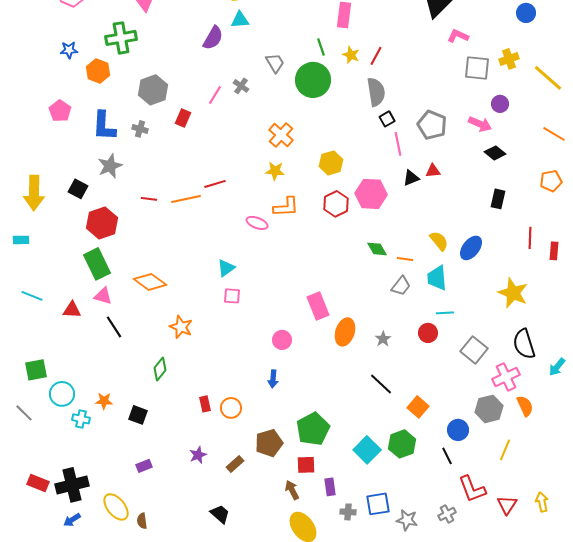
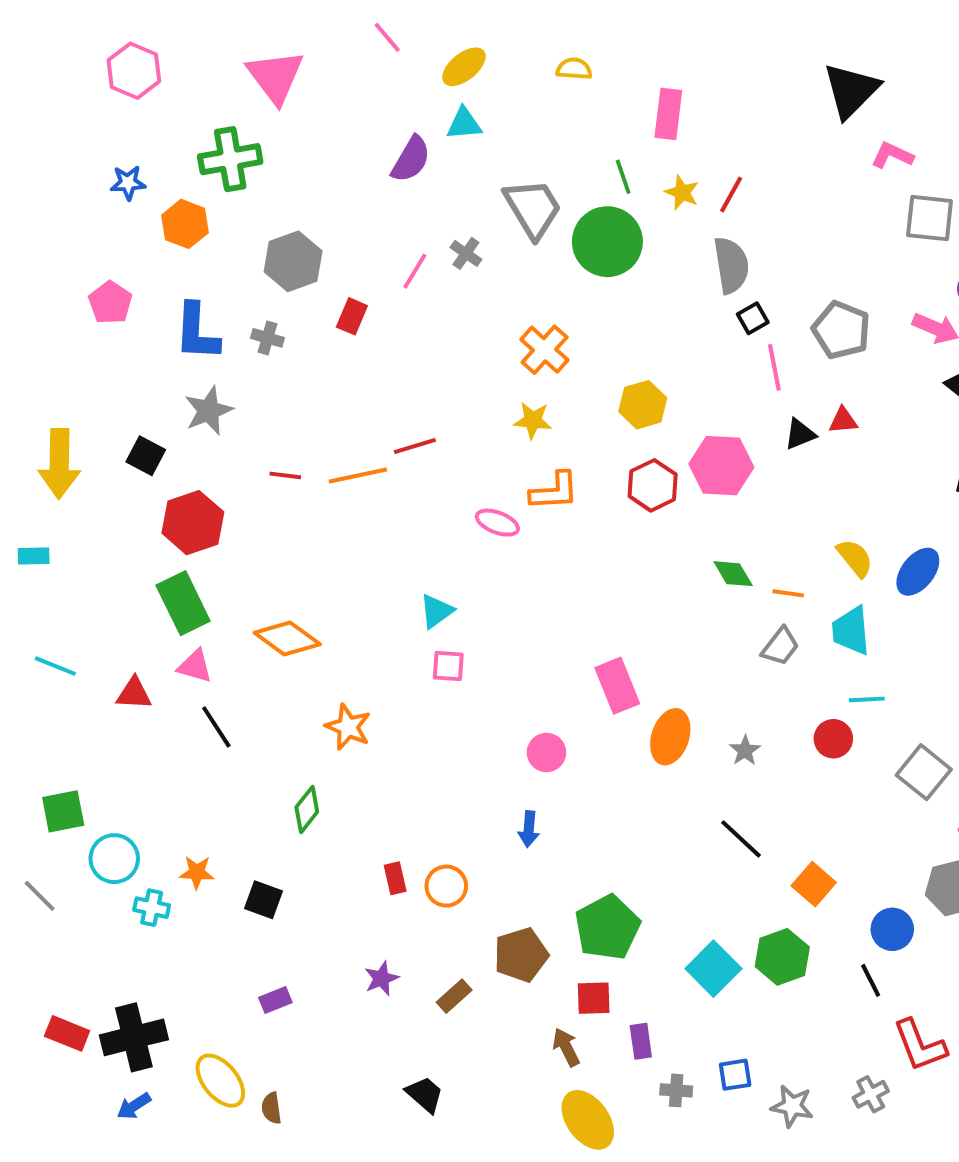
gray trapezoid: (275, 63) -> (533, 208), size x1.6
blue square: (378, 504) -> (735, 1075), size x0.7

